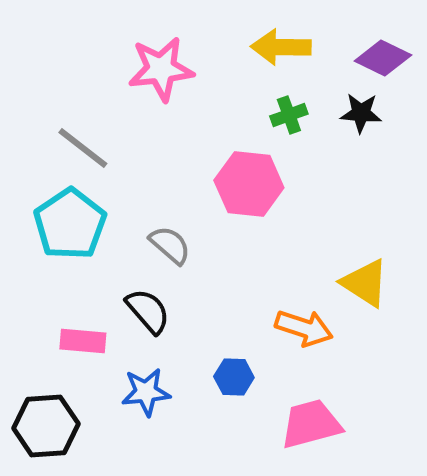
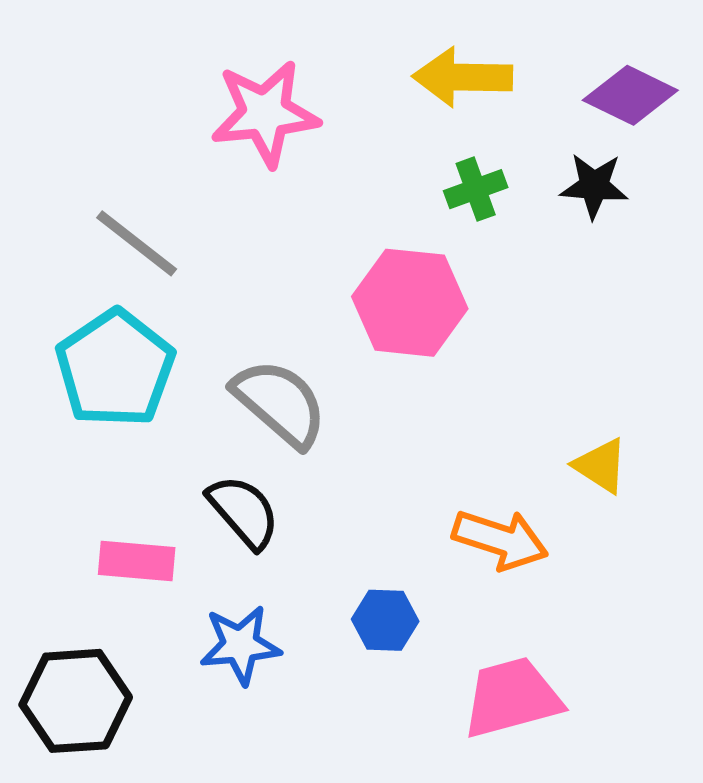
gray semicircle: (170, 245) -> (280, 403), size x1.4
yellow triangle: (365, 283) -> (601, 466), size x0.7

